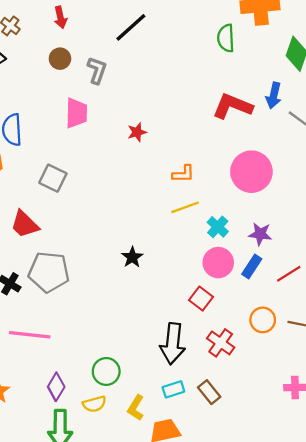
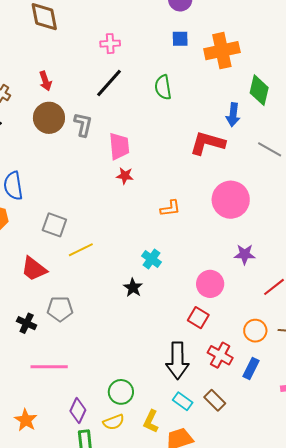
green semicircle: (226, 38) -> (163, 87), moved
brown circle: (60, 59) -> (49, 118), size x1.6
blue arrow: (274, 95) -> (233, 115), moved
pink trapezoid: (76, 113) -> (119, 146), moved
red star: (137, 132) -> (125, 176), turned 30
yellow line: (185, 207) -> (81, 250), moved
cyan cross: (218, 227) -> (152, 259), moved
blue rectangle: (252, 267) -> (251, 368), moved
gray pentagon: (49, 272) -> (60, 309), size x0.7
cyan rectangle: (173, 389) -> (183, 401), turned 60

